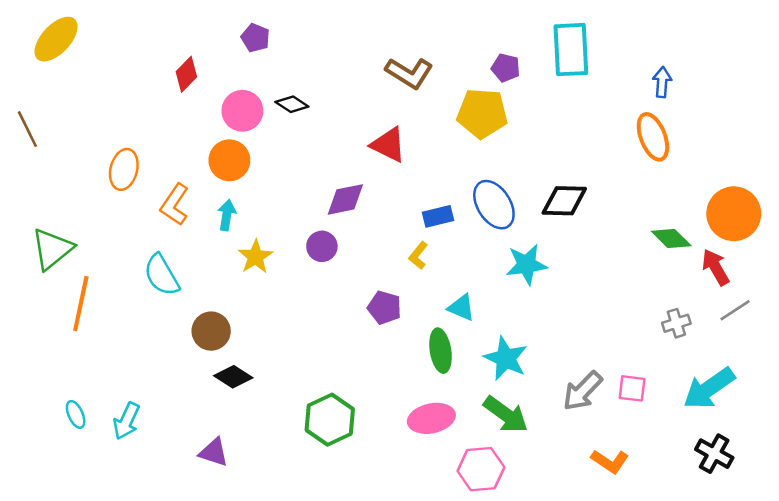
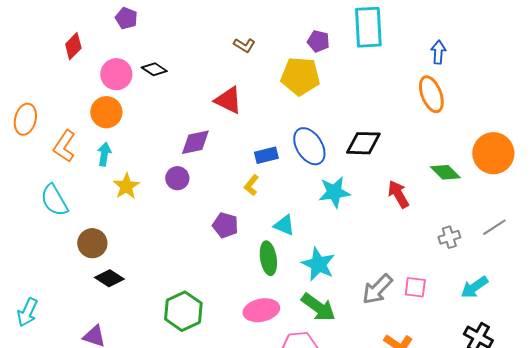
brown L-shape: (409, 73) -> (244, 45), size x0.6
red arrow: (716, 267) -> (398, 194), moved
cyan arrow: (709, 388) -> (474, 287), size x0.7

